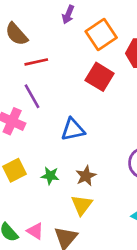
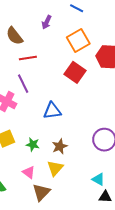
purple arrow: (68, 14) -> (47, 22), moved
pink triangle: (35, 231) -> (29, 172), moved

